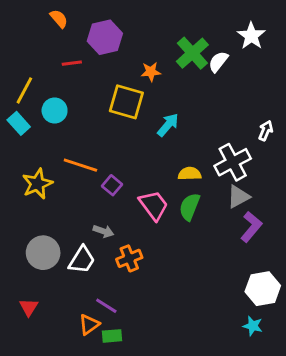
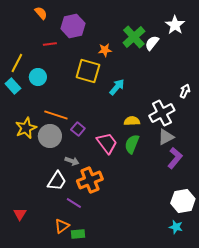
gray circle: (43, 253) -> (50, 136), moved
orange cross: (129, 258) -> (90, 180), size x1.4
purple line: (106, 306) -> (74, 203), moved

